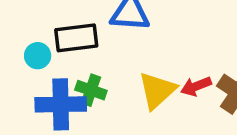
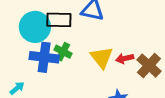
cyan circle: (38, 56) -> (35, 27), size x2.0
yellow triangle: (157, 90) -> (102, 58), turned -35

